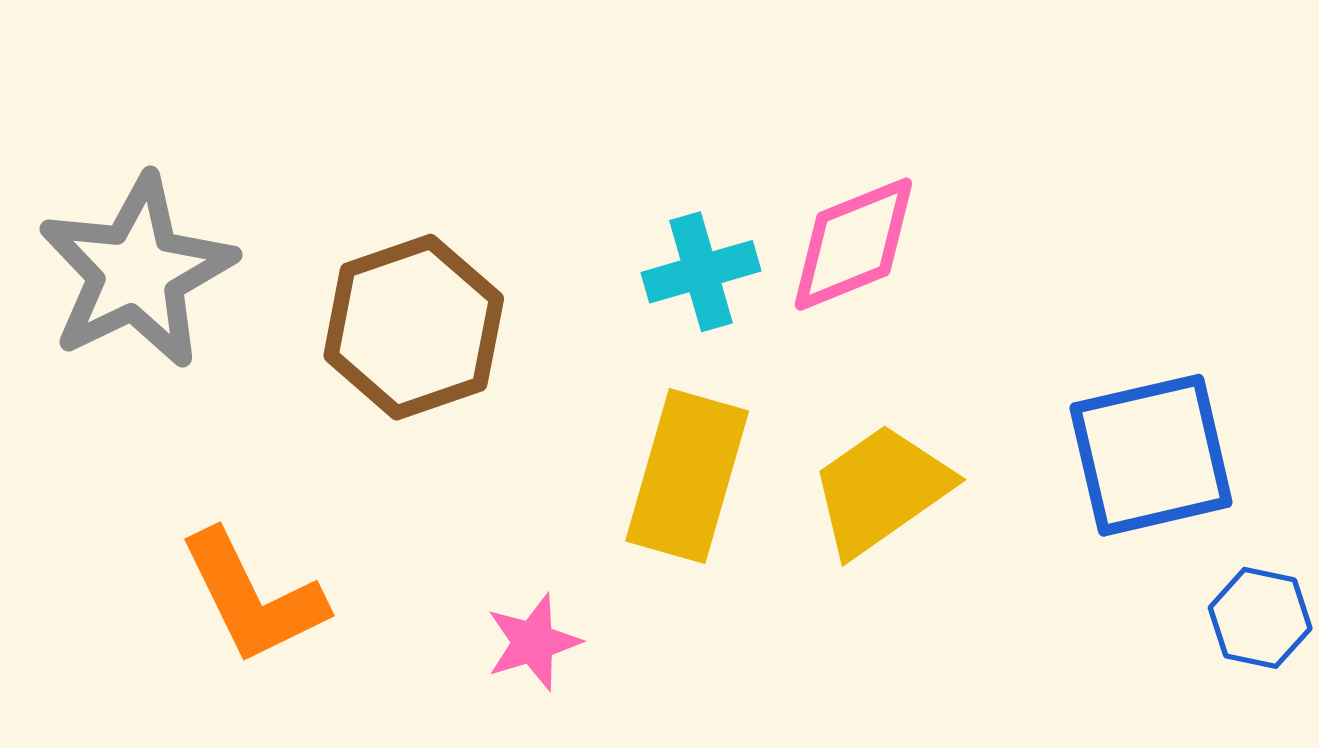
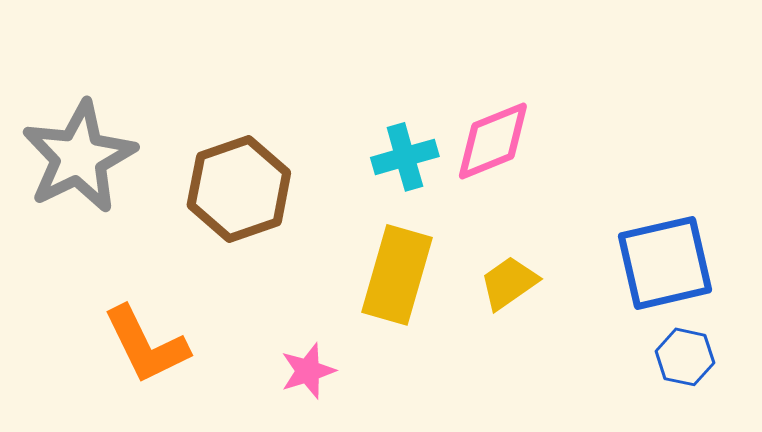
yellow trapezoid: (881, 490) -> (509, 283), size x0.7
blue hexagon: (1260, 618) -> (685, 357), moved

